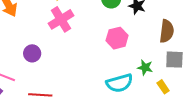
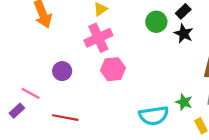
pink hexagon: (117, 38) -> (113, 69), moved

